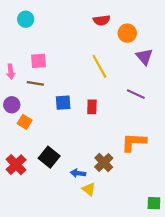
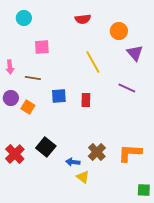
red semicircle: (102, 20) -> (83, 19), moved
pink square: (38, 61) -> (42, 47), moved
orange square: (25, 122) -> (28, 107), moved
orange L-shape: (134, 142) -> (130, 153), moved

